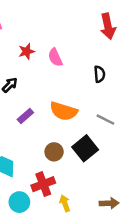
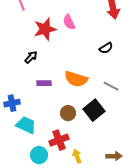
red star: (27, 51) -> (45, 29), size x1.6
pink semicircle: (55, 57) -> (69, 22), moved
black semicircle: (99, 74) -> (106, 48), turned 64
purple rectangle: (25, 116) -> (44, 83), turned 40

